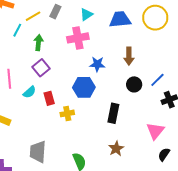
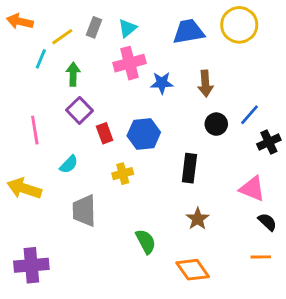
cyan triangle: (86, 14) -> (127, 28), moved
blue star: (97, 64) -> (162, 83), moved
cyan semicircle: (29, 92) -> (69, 164), moved
red rectangle: (49, 98) -> (105, 133), moved
pink triangle: (155, 131) -> (252, 189), turned -42
gray trapezoid: (38, 152) -> (84, 211), moved
black semicircle: (164, 154) -> (267, 222), turned 104

